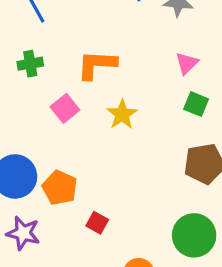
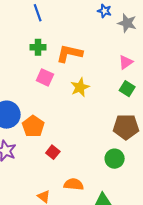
green cross: (30, 64) -> (38, 47), moved
pink square: (65, 108) -> (45, 77), turned -36
green circle: (194, 235) -> (115, 159), moved, size x0.7

